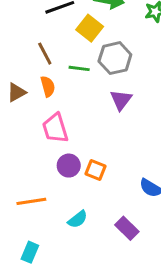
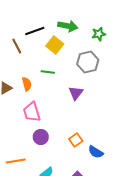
brown line: (45, 54) -> (17, 46), moved
gray hexagon: (115, 58) -> (88, 62), moved
orange square: (96, 170) -> (76, 140), moved, turned 32

